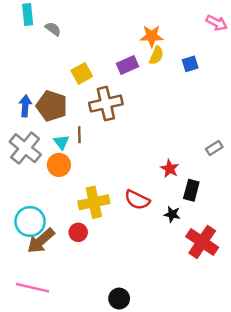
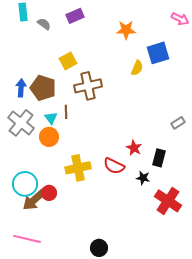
yellow semicircle: (156, 55) -> (137, 68), moved
blue square: (190, 64) -> (158, 53), size x1.6
purple rectangle: (128, 65) -> (75, 16), moved
red star: (170, 169) -> (134, 148), moved
red circle: (78, 232) -> (49, 193), moved

